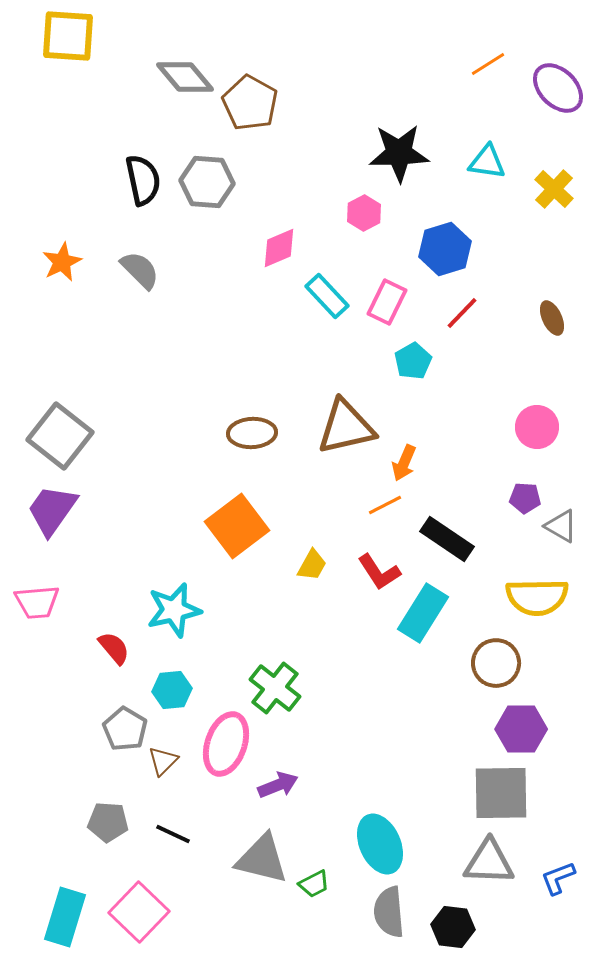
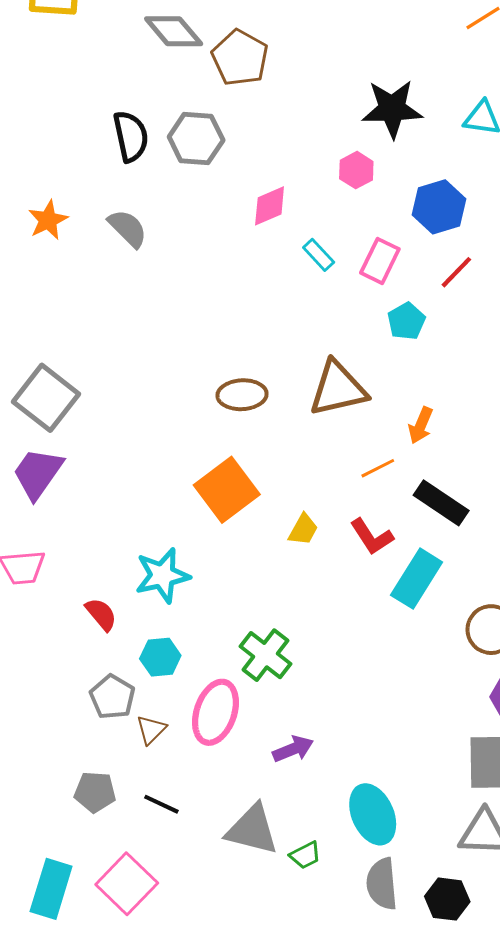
cyan rectangle: (327, 296) -> (319, 255), size x0.7
orange arrow: (404, 463) -> (421, 425), moved
purple arrow: (278, 785) -> (293, 749), moved

